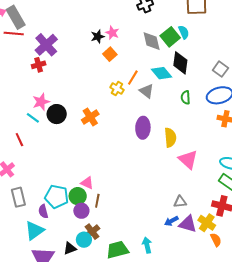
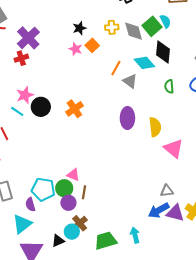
pink star: (112, 33) -> (76, 49), moved
yellow cross: (117, 89) -> (112, 27), moved, turned -32
blue arrow: (171, 221) -> (159, 210), size x1.5

